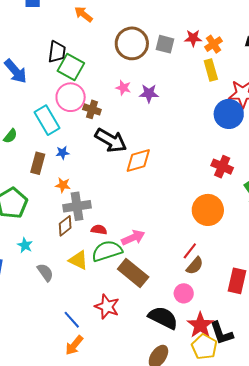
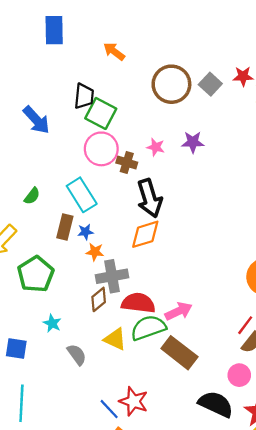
gray square: (165, 44) -> (210, 84), turned 30
pink star: (123, 88) -> (156, 147), moved
cyan rectangle: (47, 120) -> (82, 195), moved
black arrow: (111, 140) -> (150, 198), turned 44
blue star: (63, 153) -> (85, 232), moved
orange diamond: (138, 161) -> (145, 234), moved
red semicircle: (99, 230) -> (138, 303), size x1.8
red star: (107, 307) -> (134, 401), moved

